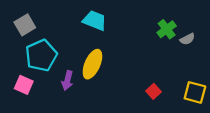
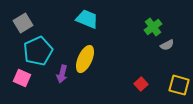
gray semicircle: (187, 39) -> (167, 45), moved

